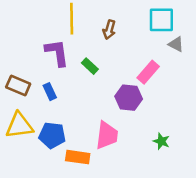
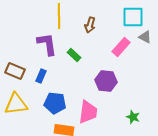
pink rectangle: (148, 72) -> (121, 47), moved
blue rectangle: (50, 92) -> (41, 76), turned 48
blue pentagon: (52, 135) -> (55, 103), moved

